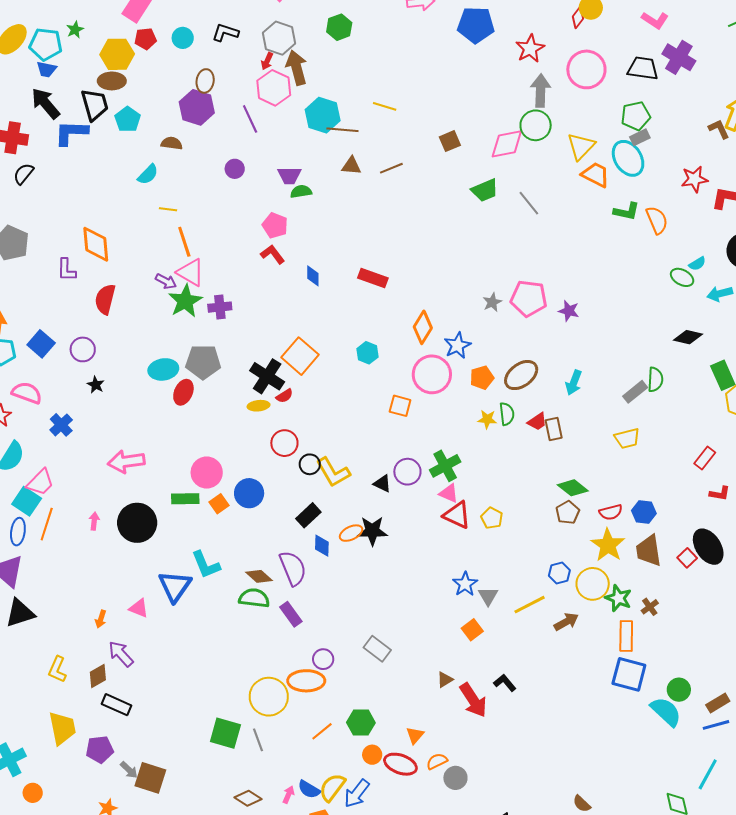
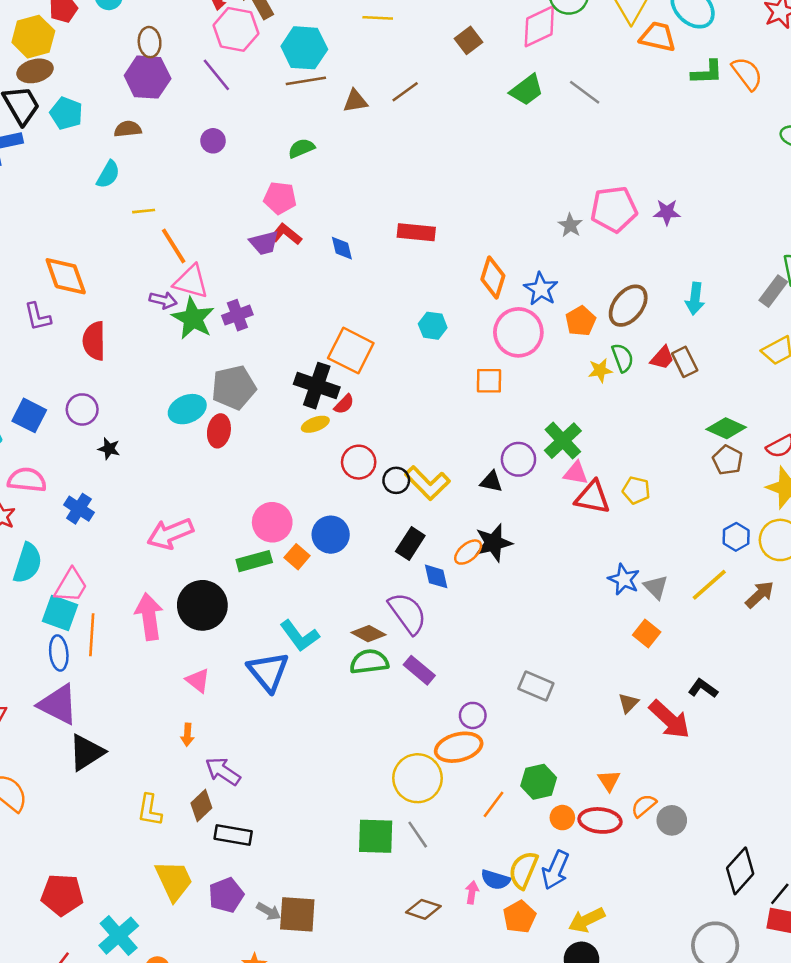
brown line: (342, 130) -> (306, 81), moved
purple trapezoid: (289, 175) -> (264, 243), moved
pink arrow: (94, 521) -> (149, 617), size x2.0
pink triangle: (139, 608) -> (198, 680), moved, turned 30

